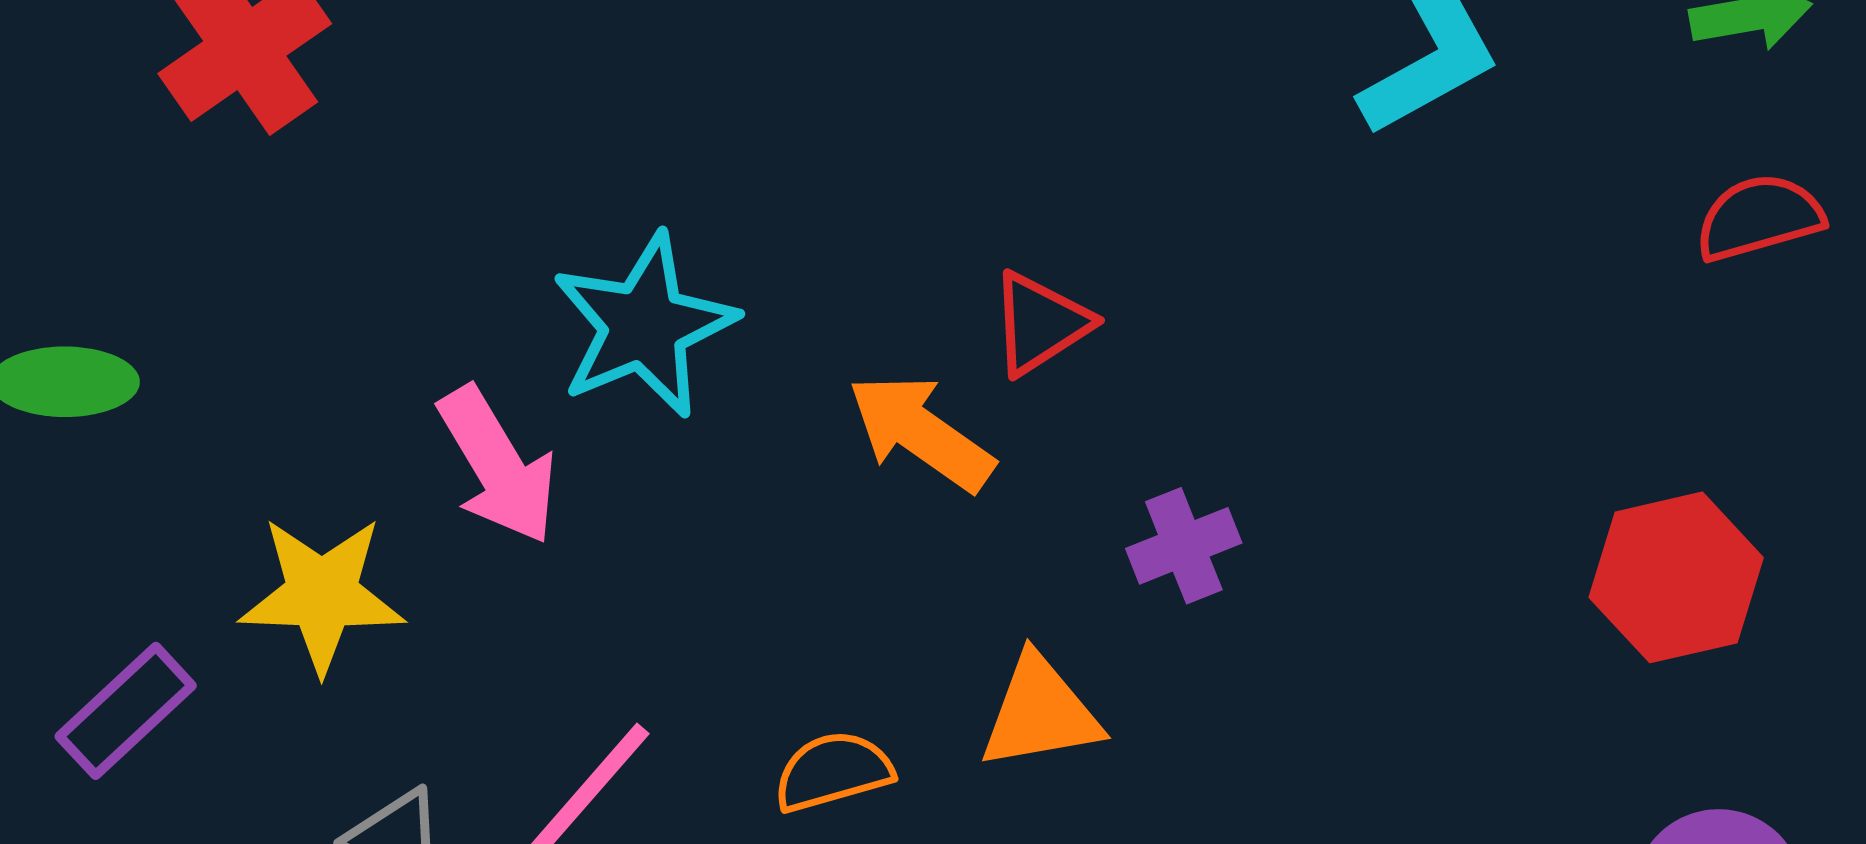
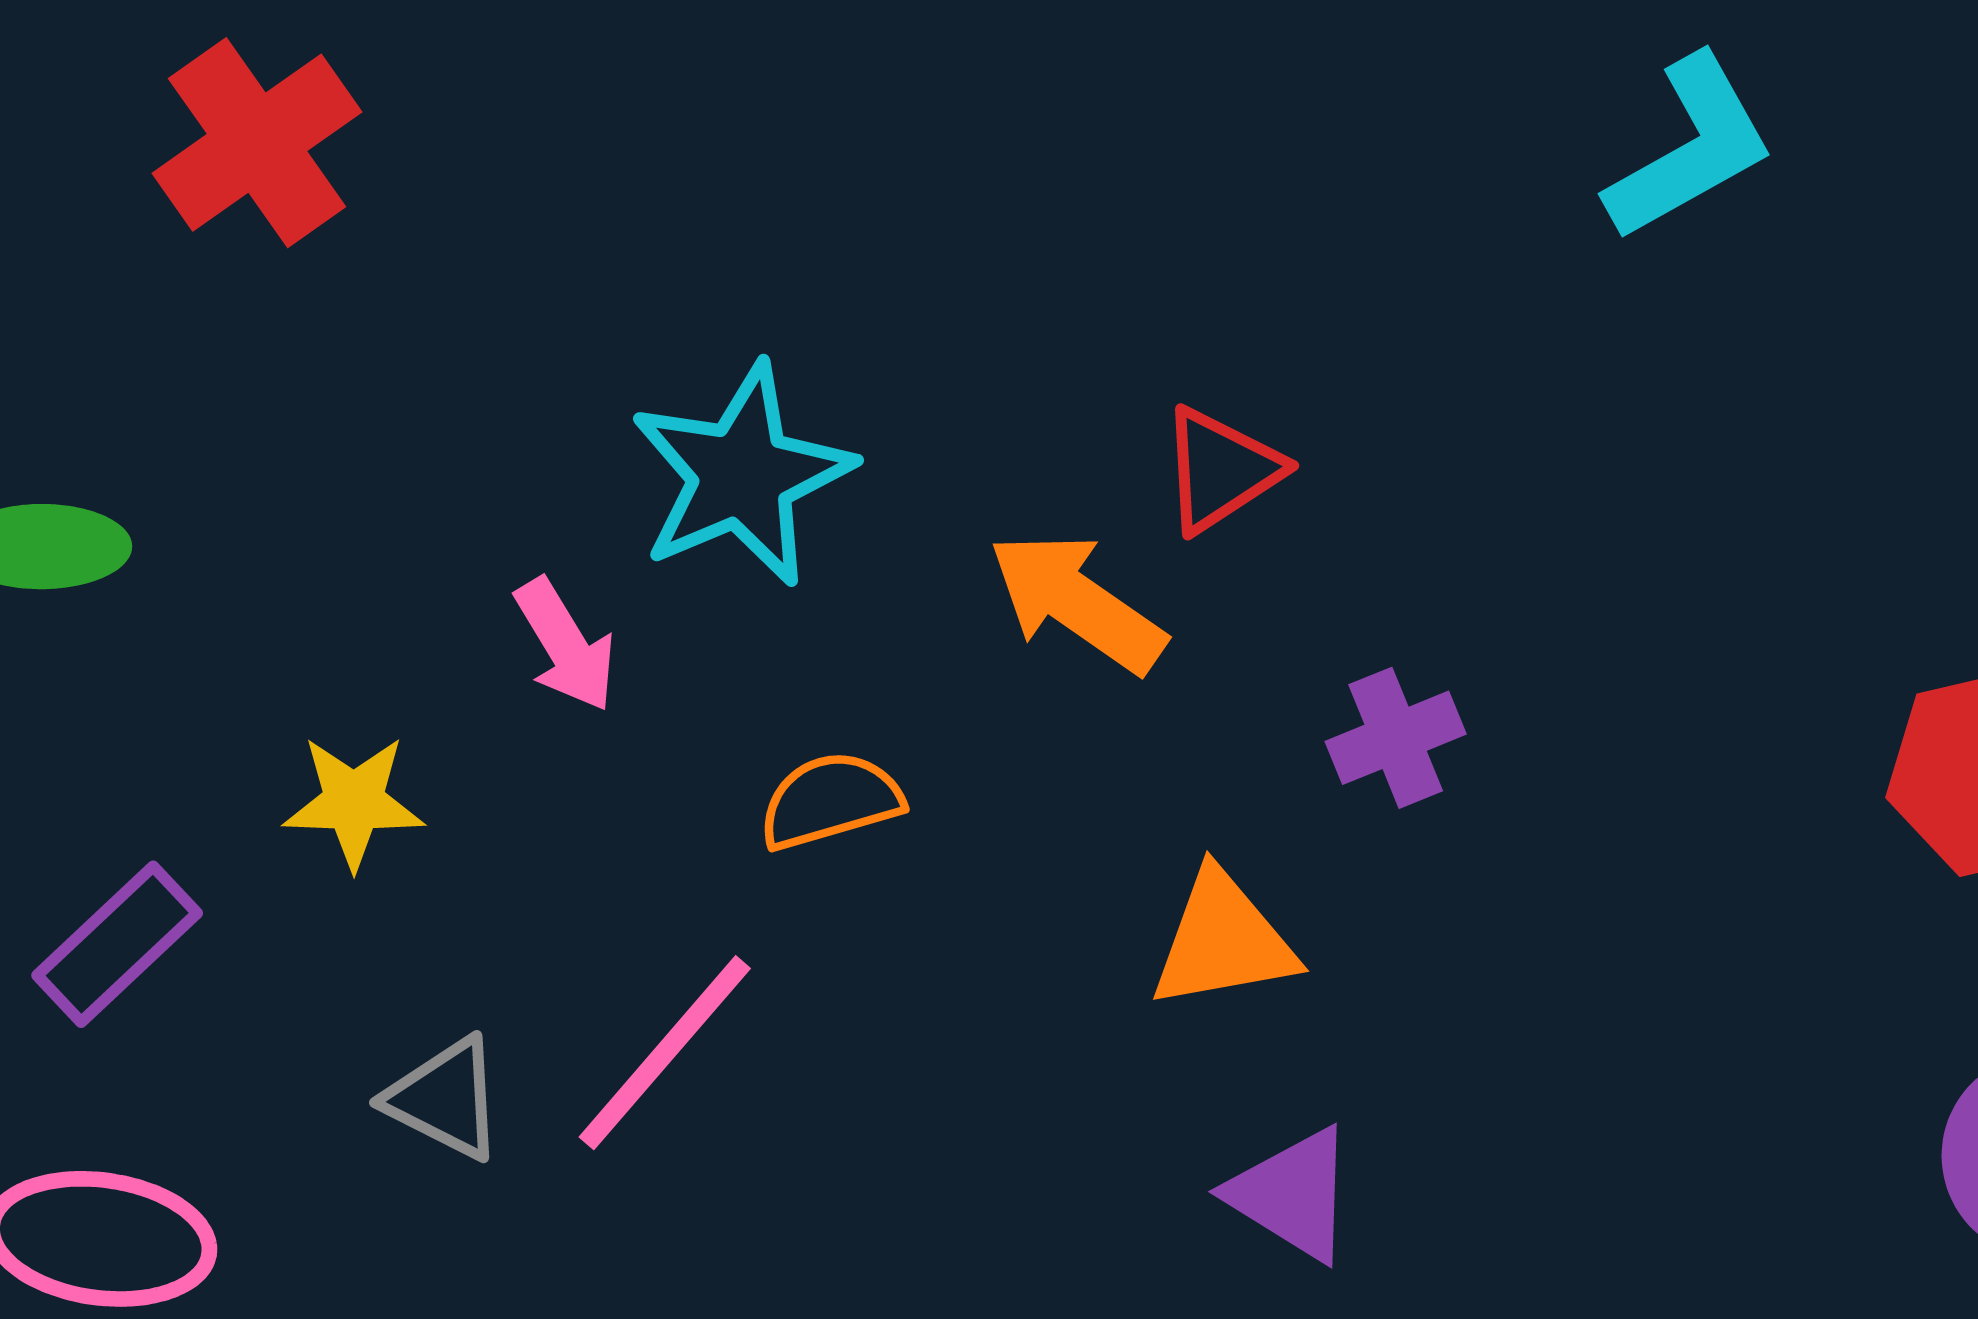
pink arrow: (498, 465) -> (566, 645), size x0.7
yellow star: (322, 594) -> (354, 802), size x0.7
orange semicircle: (833, 772) -> (830, 801), moved

